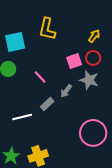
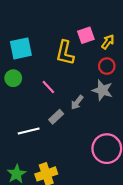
yellow L-shape: (47, 29) -> (65, 53), moved
pink square: (74, 61) -> (86, 35), moved

